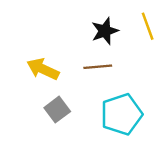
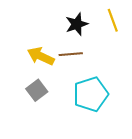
yellow arrow: (43, 69) -> (41, 56), moved

